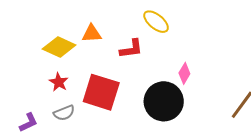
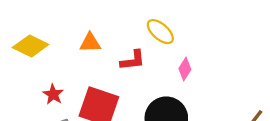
yellow diamond: (59, 47) -> (31, 46), moved
pink diamond: (184, 73) -> (185, 69), moved

